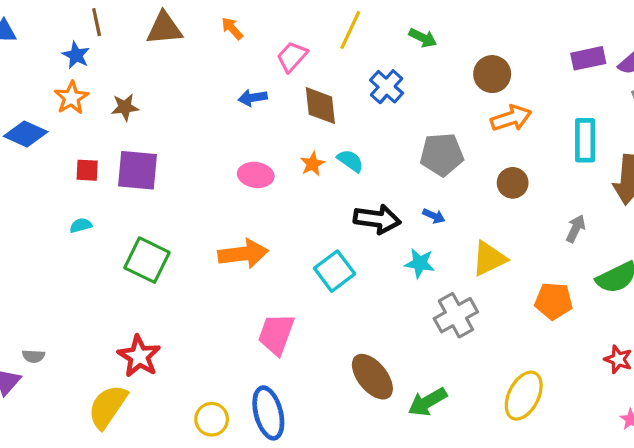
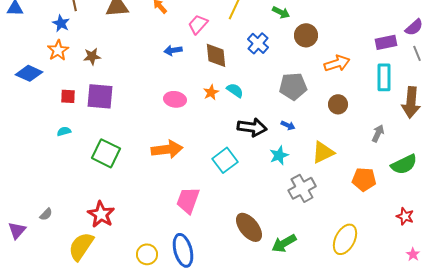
purple rectangle: (588, 58) -> (386, 42), moved
brown circle: (492, 74) -> (306, 35), moved
cyan star: (420, 263) -> (279, 155), turned -30
gray semicircle: (34, 356) -> (46, 214), moved, turned -48

